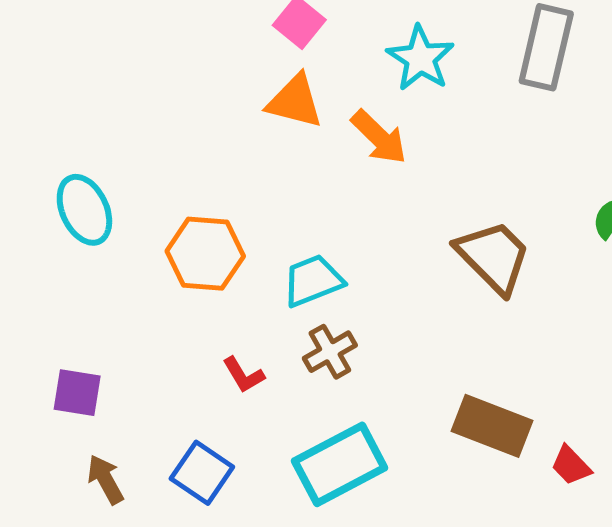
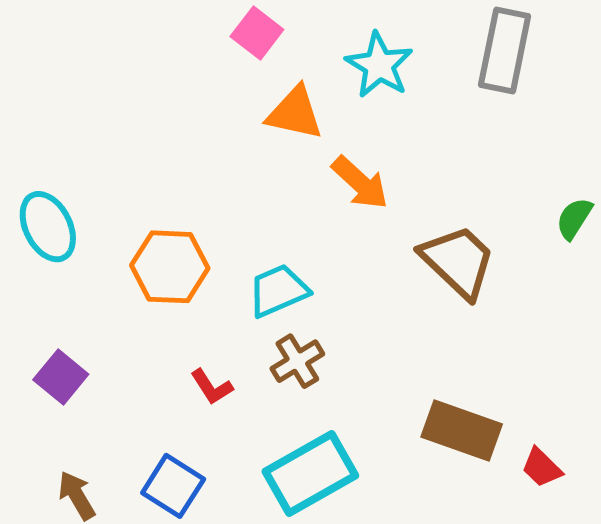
orange triangle: (295, 101) -> (295, 113), moved
orange arrow: (379, 137) -> (360, 183), moved
purple square: (77, 393) -> (61, 377), moved, turned 32

